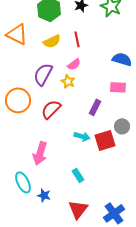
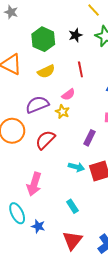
red line: (77, 39) -> (80, 69), moved
purple semicircle: (43, 74) -> (37, 105), turned 40

